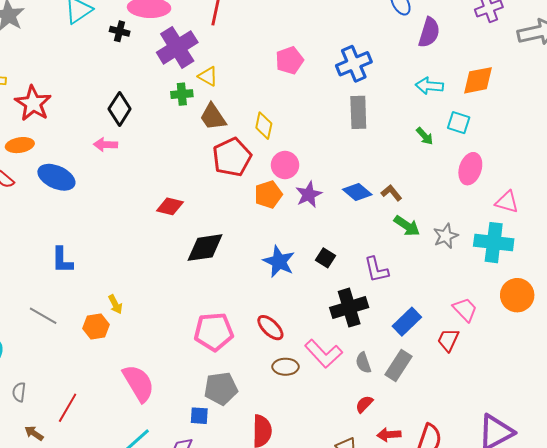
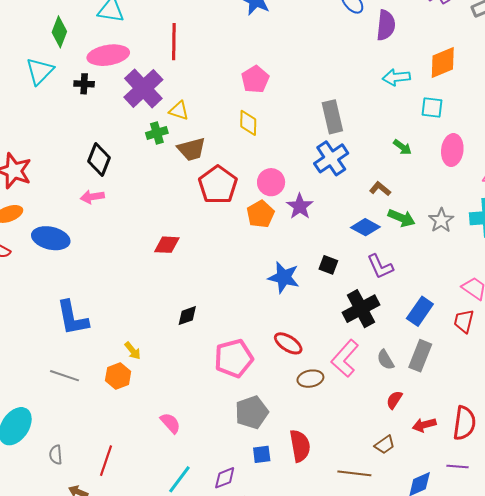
blue cross: (354, 64) -> (331, 158), moved
brown trapezoid: (213, 117) -> (191, 149), turned -60
yellow diamond: (264, 126) -> (248, 123), moved
green arrow: (425, 136) -> (402, 147), moved
blue diamond: (357, 192) -> (365, 227), moved
black diamond: (205, 248) -> (187, 316), moved, size x0.6
blue L-shape: (62, 260) -> (72, 318), size x1.4
pink L-shape: (324, 354) -> (345, 358), turned 96
pink semicircle: (138, 383) -> (170, 423), size x0.6
blue square: (199, 416) -> (262, 454), moved

